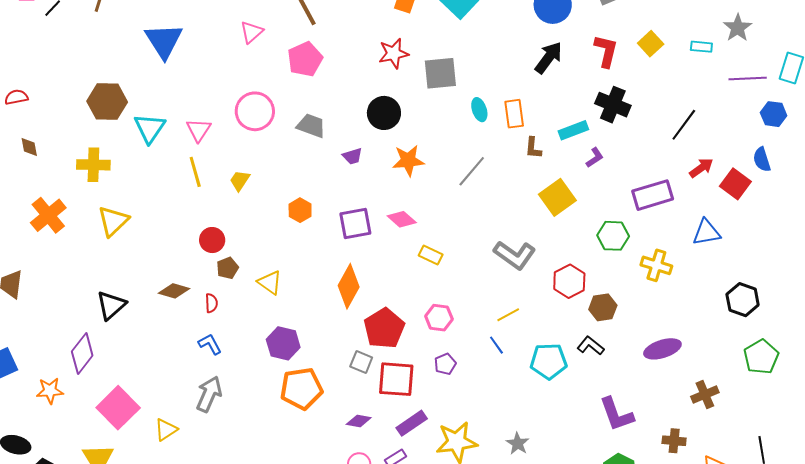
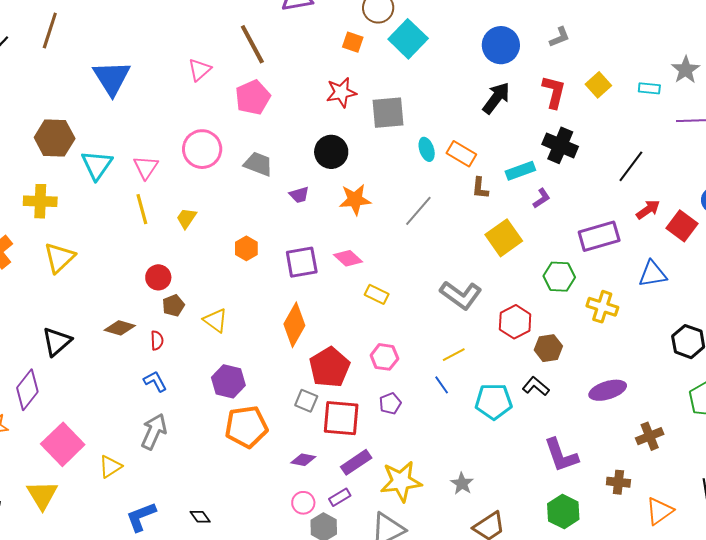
orange rectangle: (514, 114) -> (461, 154), turned -52

